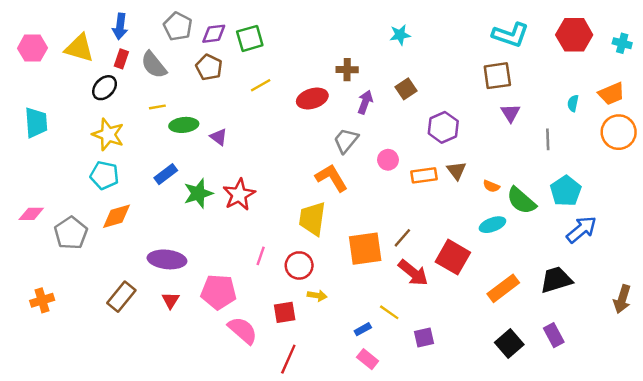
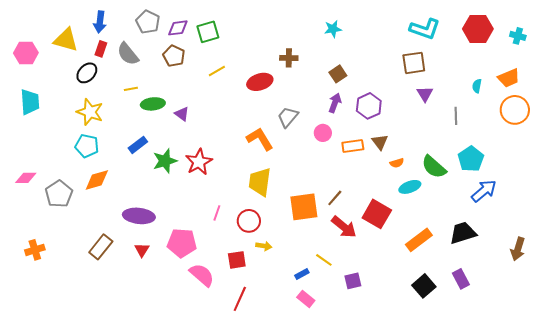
pink hexagon: (32, 48) -> (26, 53), moved
purple arrow: (365, 102) -> (335, 103), moved
orange L-shape: (332, 178) -> (260, 139), moved
orange semicircle: (491, 186) -> (397, 163), moved, turned -40

